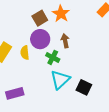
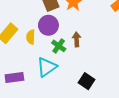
brown arrow: (65, 41) -> (77, 39), moved
cyan triangle: (60, 80) -> (47, 67), moved

